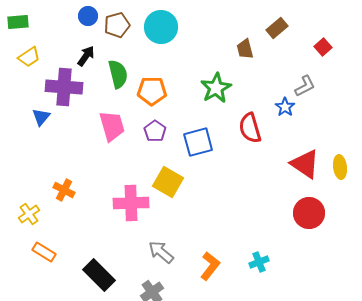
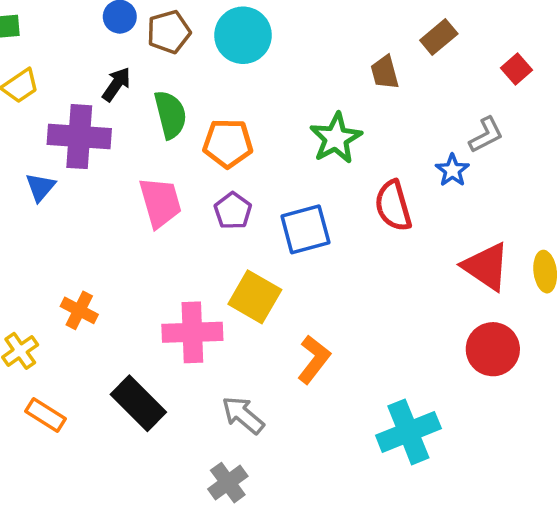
cyan cross: (259, 262) -> (408, 432), size x1.8
orange L-shape: (210, 266) -> (314, 359), moved
black rectangle: (99, 275) -> (138, 403), moved

